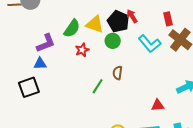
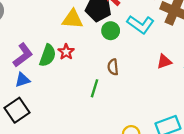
green semicircle: (72, 28) -> (48, 55), moved
green circle: (113, 41) -> (111, 31), moved
red triangle: (158, 105) -> (164, 62), moved

